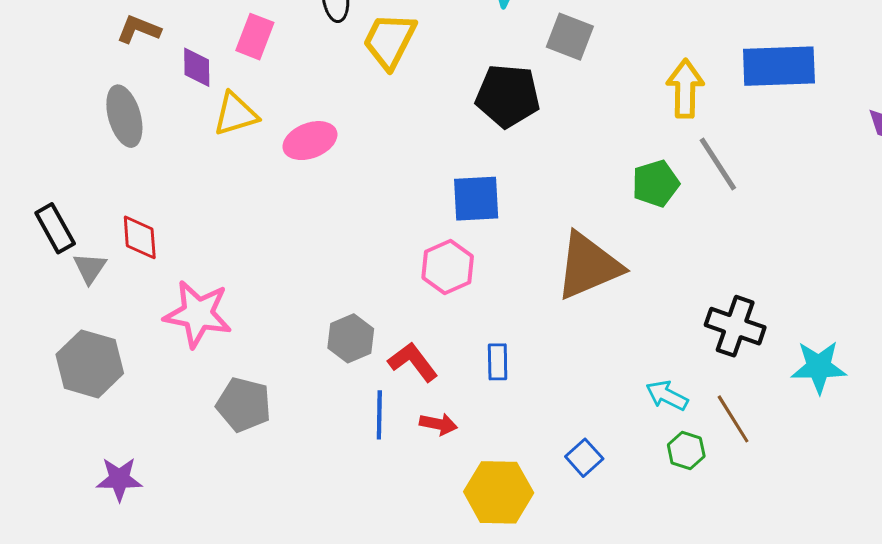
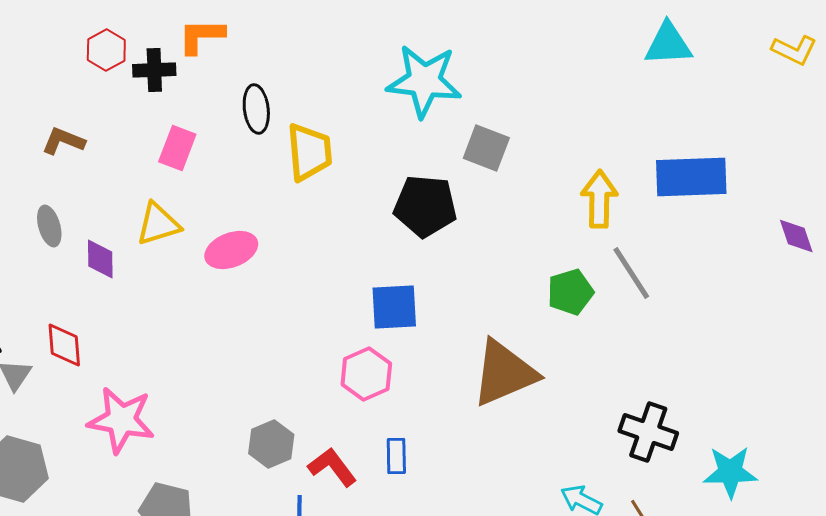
yellow trapezoid: (389, 41) -> (309, 152), turned 148
purple diamond: (197, 67) -> (100, 259), moved
gray ellipse: (124, 116) -> (49, 226), size x0.7
blue rectangle: (498, 362) -> (396, 456), moved

